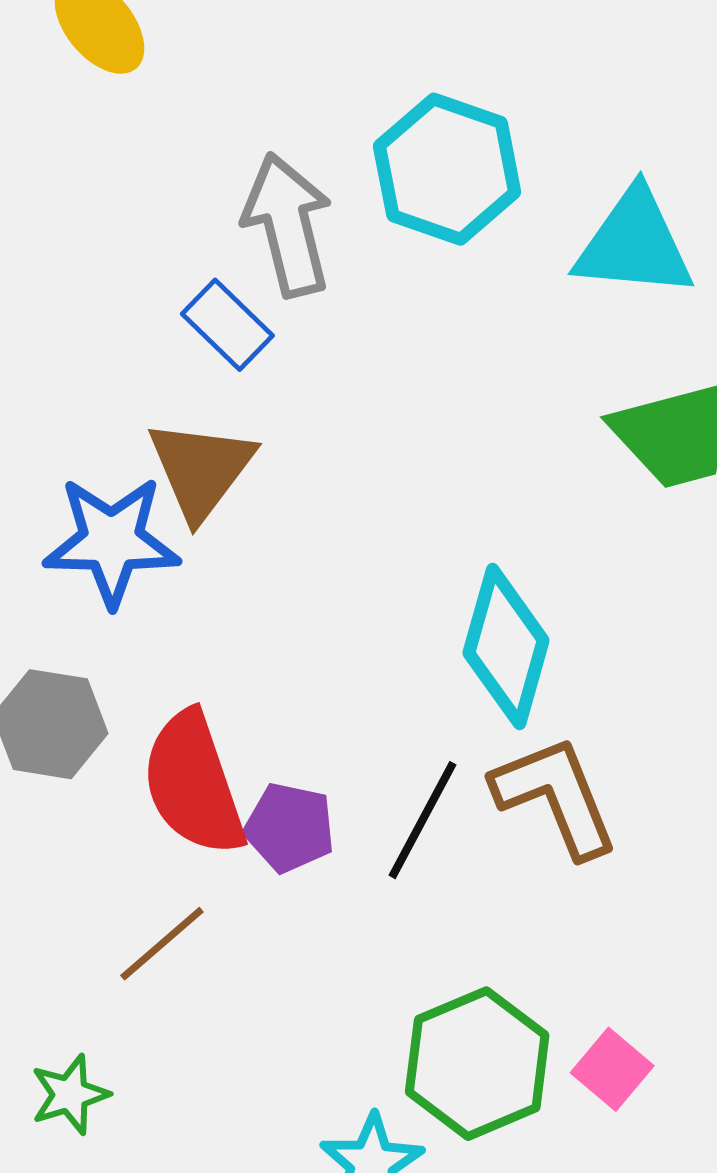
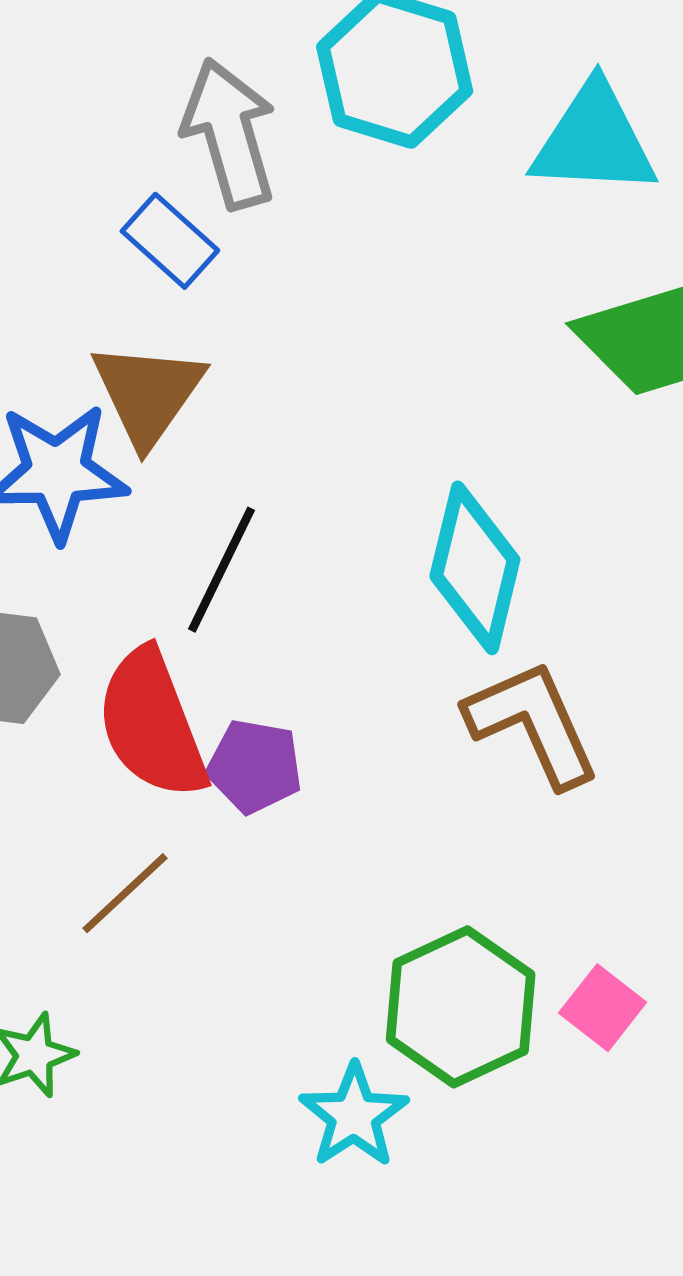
black line: (422, 820) -> (222, 570), moved

